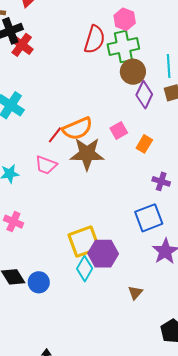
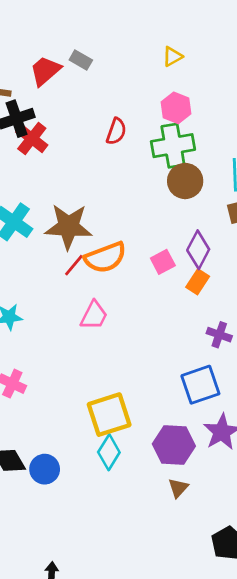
red semicircle: (94, 39) -> (116, 131), moved, size x0.7
purple diamond: (144, 95) -> (198, 250), moved
brown star: (87, 154) -> (68, 227), moved
pink trapezoid: (46, 165) -> (94, 315), moved, turned -85
purple hexagon: (103, 254) -> (174, 445), moved

